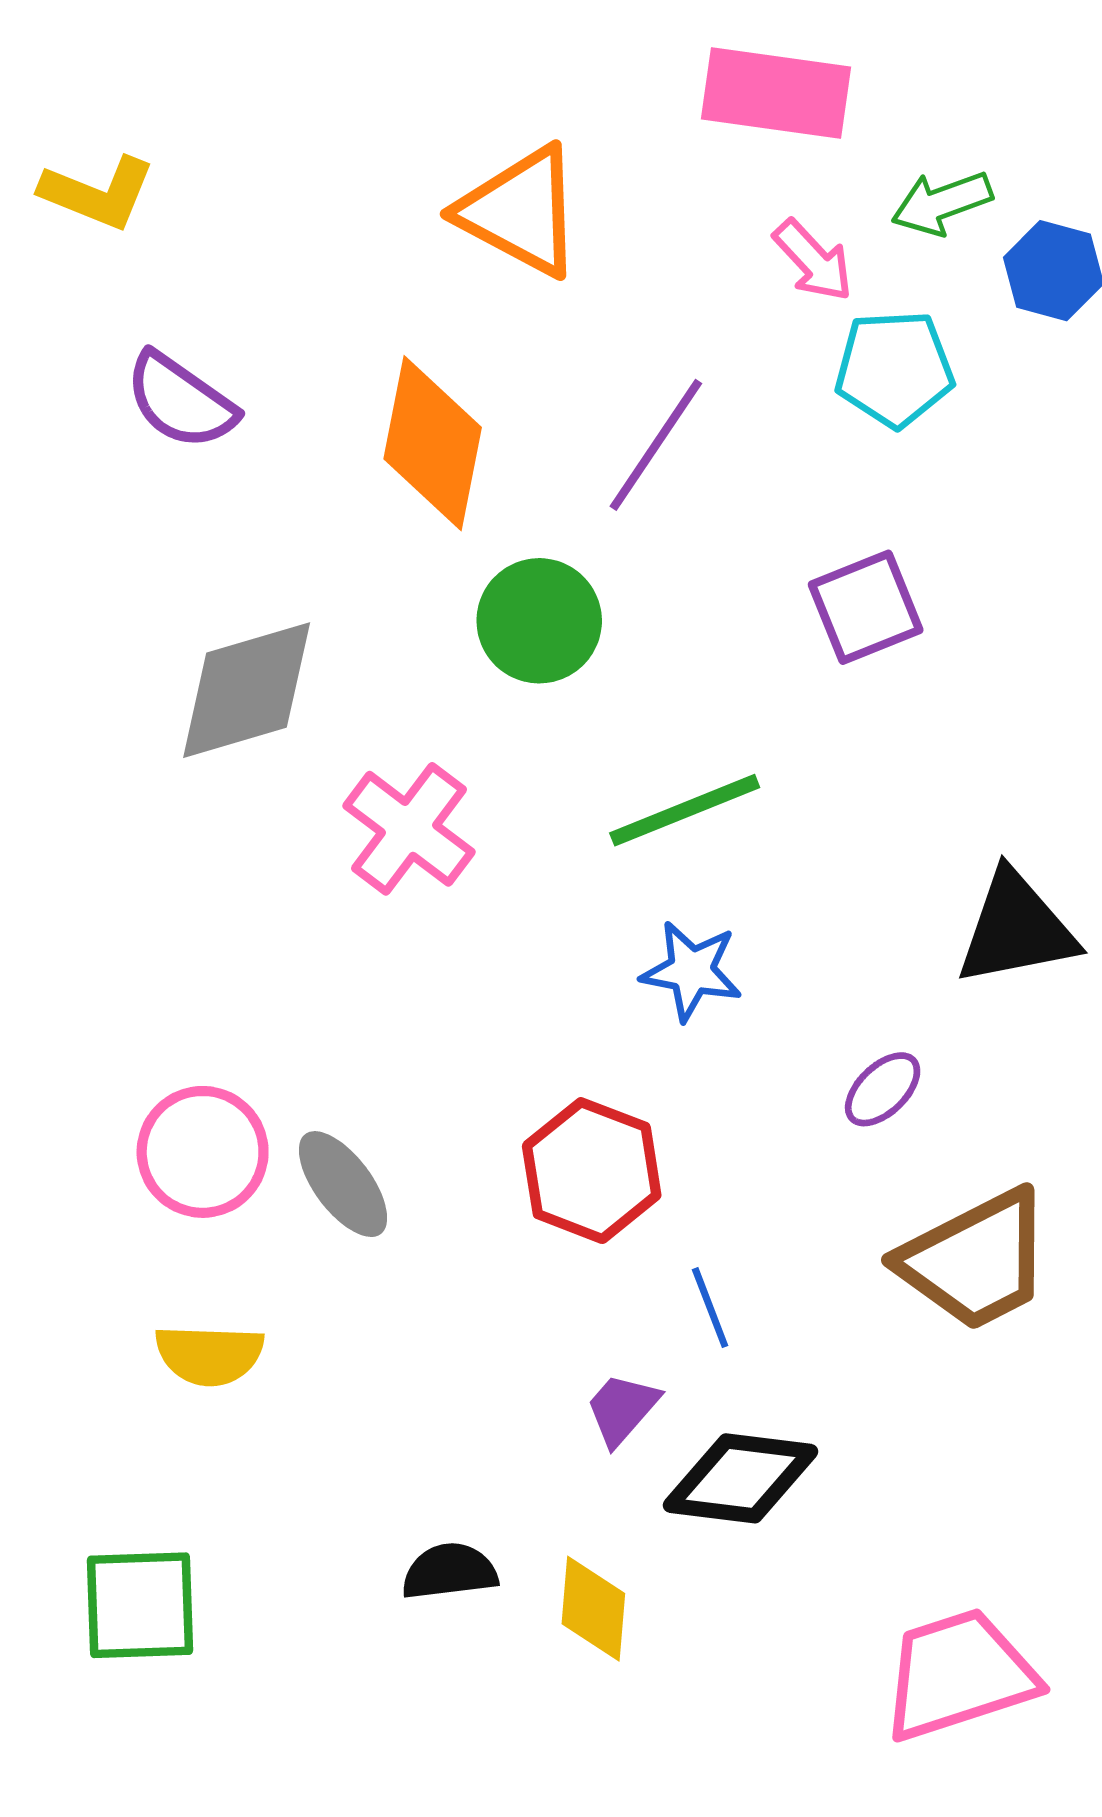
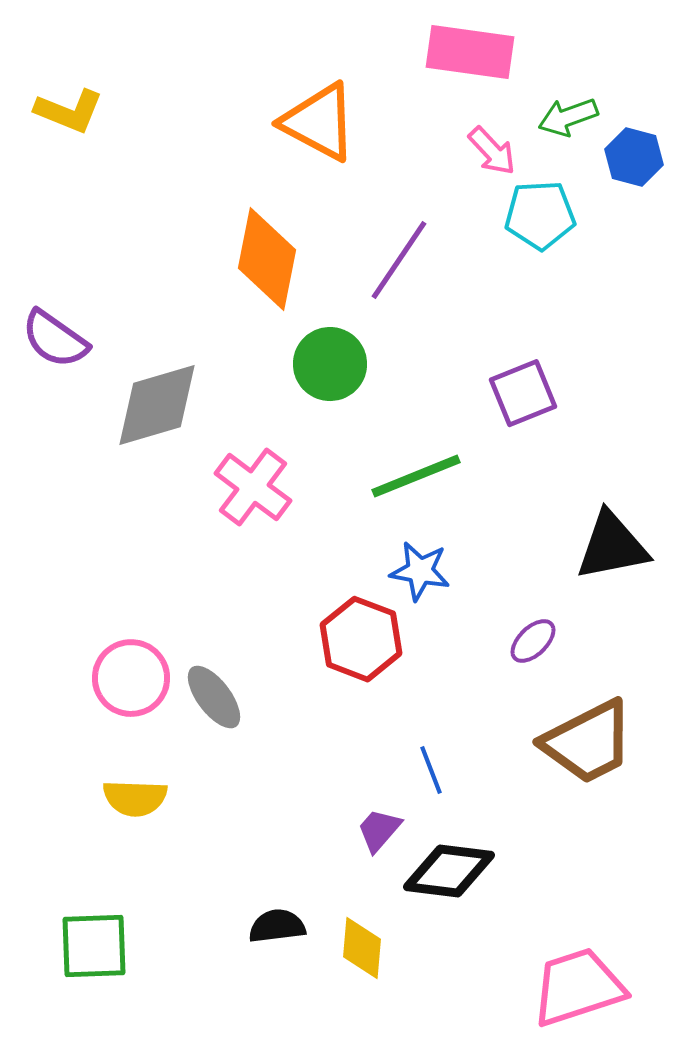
purple semicircle: (181, 401) -> (55, 339), moved
purple square: (866, 607) -> (523, 393), moved
red hexagon: (592, 1171) -> (361, 639), moved

